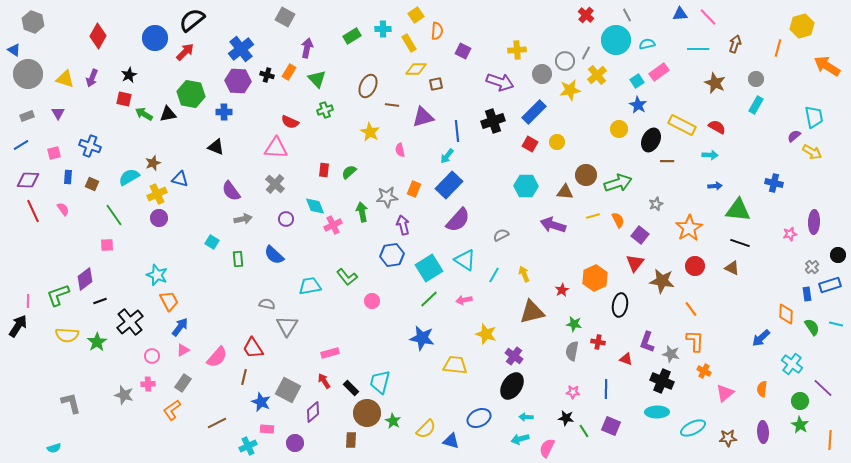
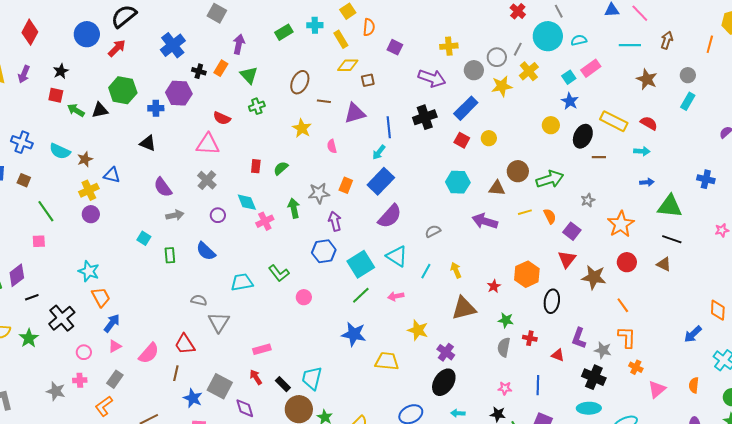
purple hexagon: (238, 81) -> (179, 93), moved
cyan semicircle: (129, 177) -> (60, 151), moved, turned -125
purple diamond: (313, 412) -> (245, 408), turned -65

